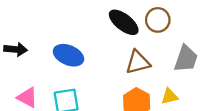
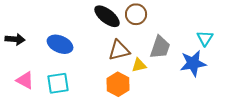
yellow triangle: (170, 96) -> (139, 65), moved

